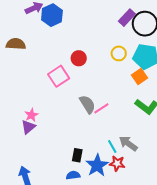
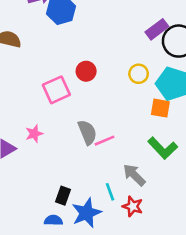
orange square: (140, 77) -> (160, 108), turned 35
pink star: (31, 115) -> (34, 134), moved
gray arrow: (128, 144) -> (134, 175), moved
red star: (117, 163) -> (133, 206), moved

